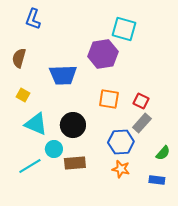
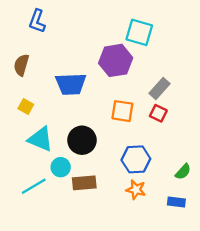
gray rectangle: (142, 123) -> (159, 89), moved

